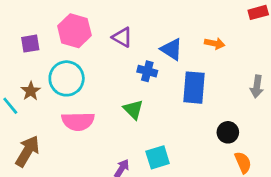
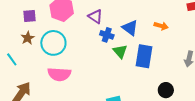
blue cross: (147, 71) -> (107, 35), moved
brown star: (31, 91) -> (28, 38), moved
green triangle: (133, 109) -> (120, 51), moved

